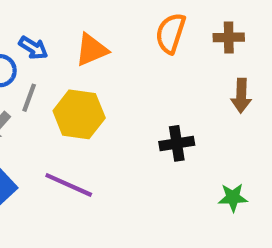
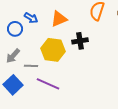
gray line: (29, 98) -> (31, 66), moved, turned 72
black cross: (177, 143) -> (80, 41), moved

